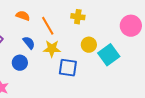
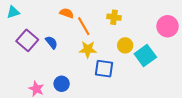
orange semicircle: (23, 16) -> (67, 13), moved
blue semicircle: (29, 43) -> (51, 42), moved
blue circle: (20, 63) -> (62, 84), moved

